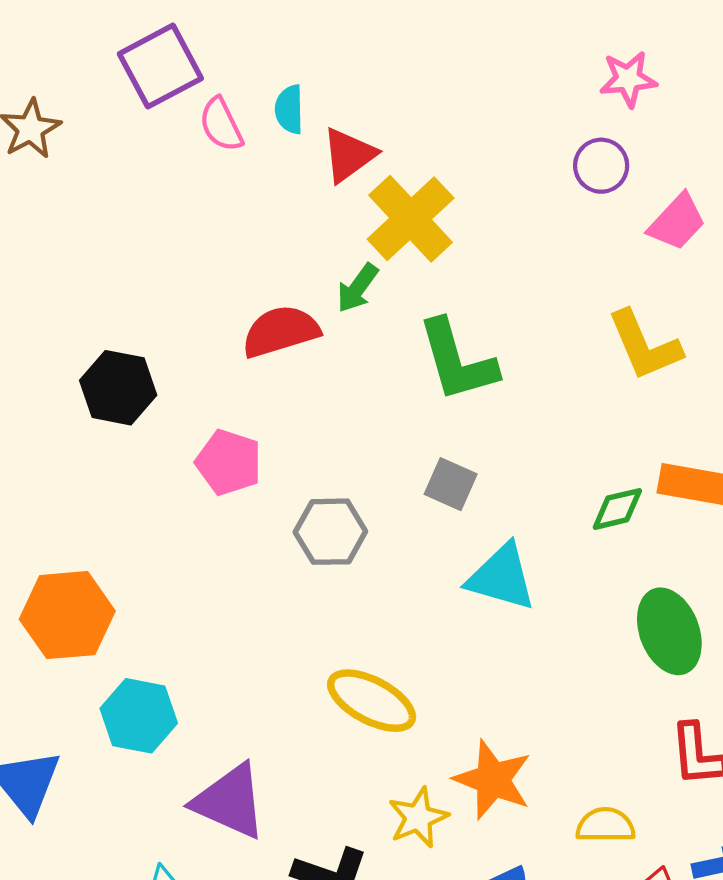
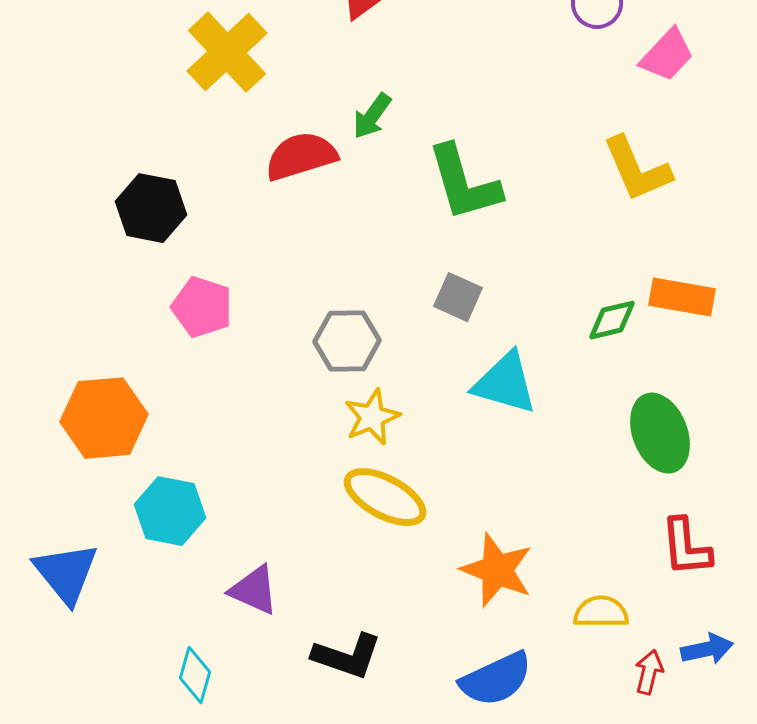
yellow cross: (411, 219) -> (227, 52), moved
pink pentagon: (229, 462) -> (202, 307), moved
purple triangle: (230, 801) -> (254, 590), size x0.7
yellow star: (418, 818) -> (372, 417), moved

